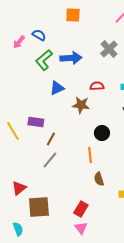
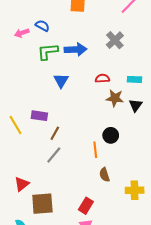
pink arrow: (19, 42) -> (22, 33), turned 32
green L-shape: (44, 60) -> (48, 52), turned 35
blue triangle: (57, 88) -> (61, 81), turned -35
brown star: (81, 105) -> (115, 98), moved
black circle: (102, 133) -> (111, 135), moved

